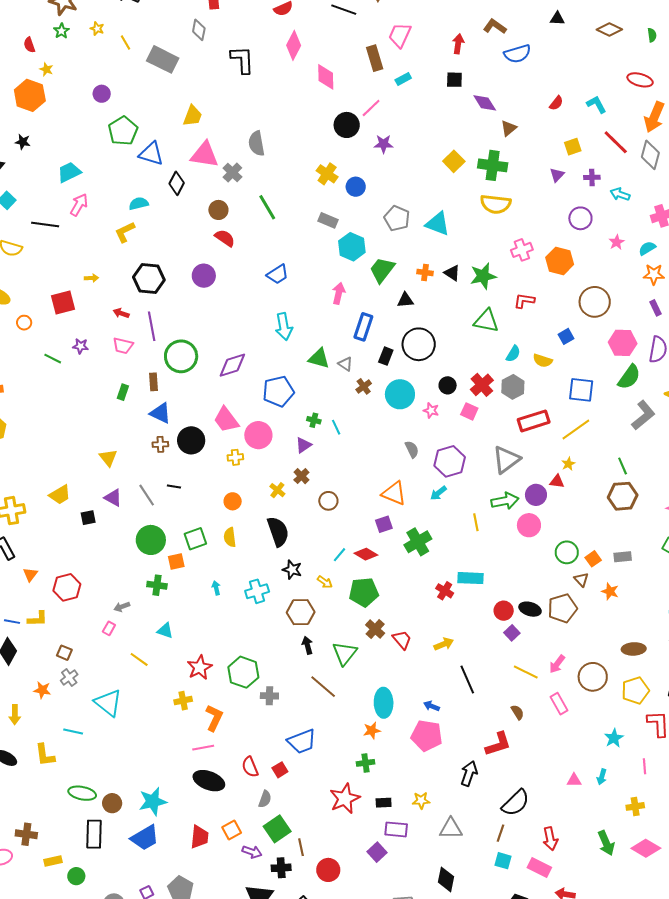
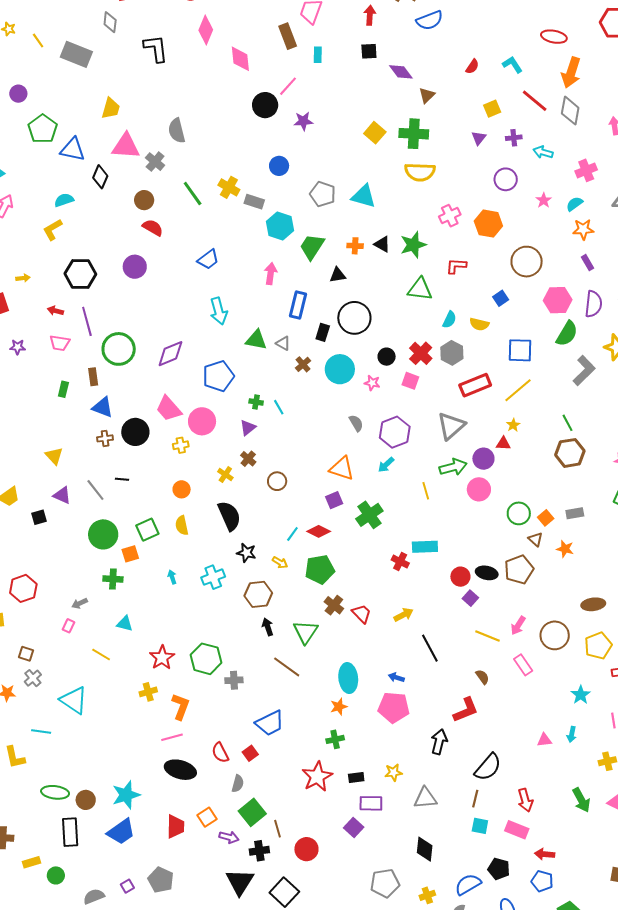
cyan rectangle: (403, 79) -> (318, 55), turned -56
yellow cross: (327, 174) -> (229, 187), moved

